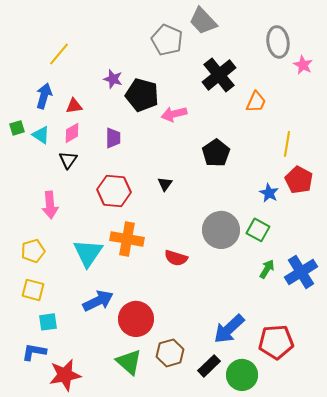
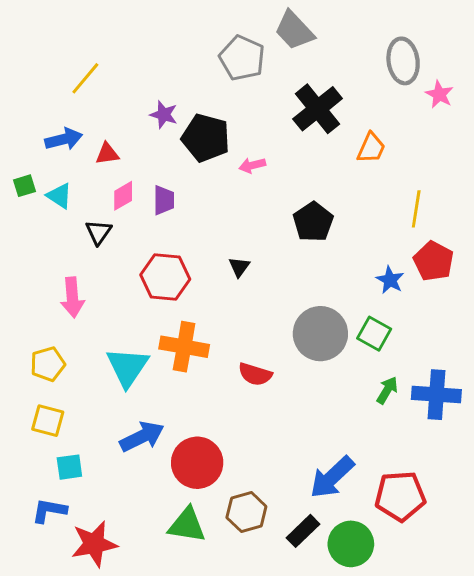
blue arrow: (44, 96) -> (64, 139), turned 60
pink arrow: (174, 114) -> (252, 165), size x0.7
pink diamond: (72, 133) -> (123, 196), moved
blue cross: (301, 272) -> (436, 395), turned 36
green triangle: (129, 362) -> (187, 525), turned -32

